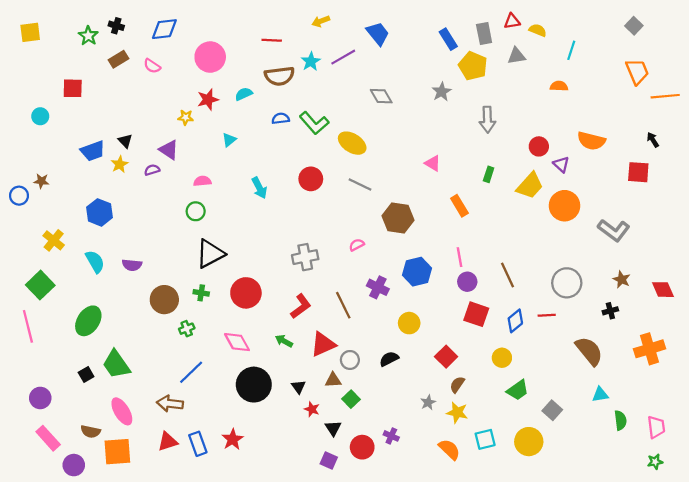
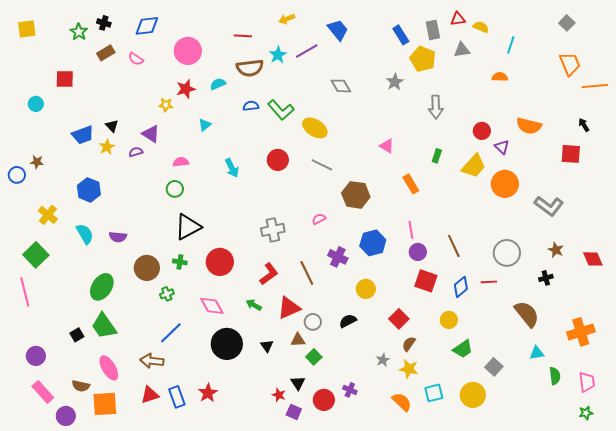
green ellipse: (88, 321) -> (102, 287), moved
orange cross: (649, 349) -> (581, 332), moved
red star: (312, 409) -> (279, 395), moved

